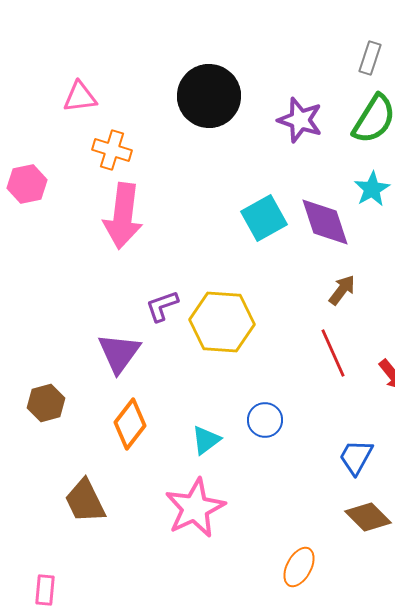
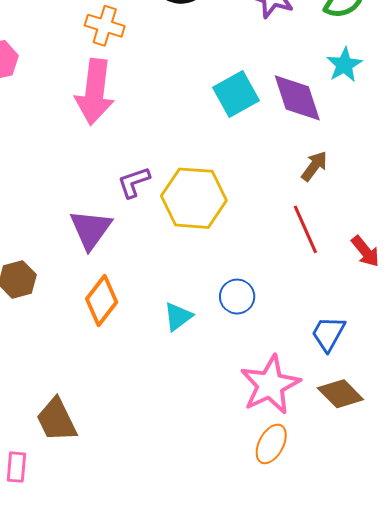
orange cross: (112, 150) -> (105, 26), moved
brown trapezoid: (85, 501) -> (57, 420), moved
pink star: (195, 508) -> (270, 385), moved

